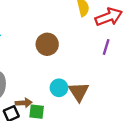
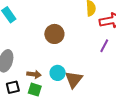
brown arrow: (24, 103) -> (34, 74), moved

